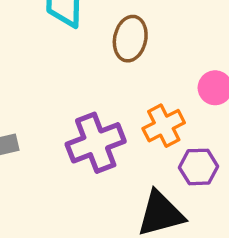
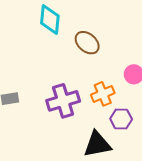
brown ellipse: (130, 39) -> (87, 43), turned -65

